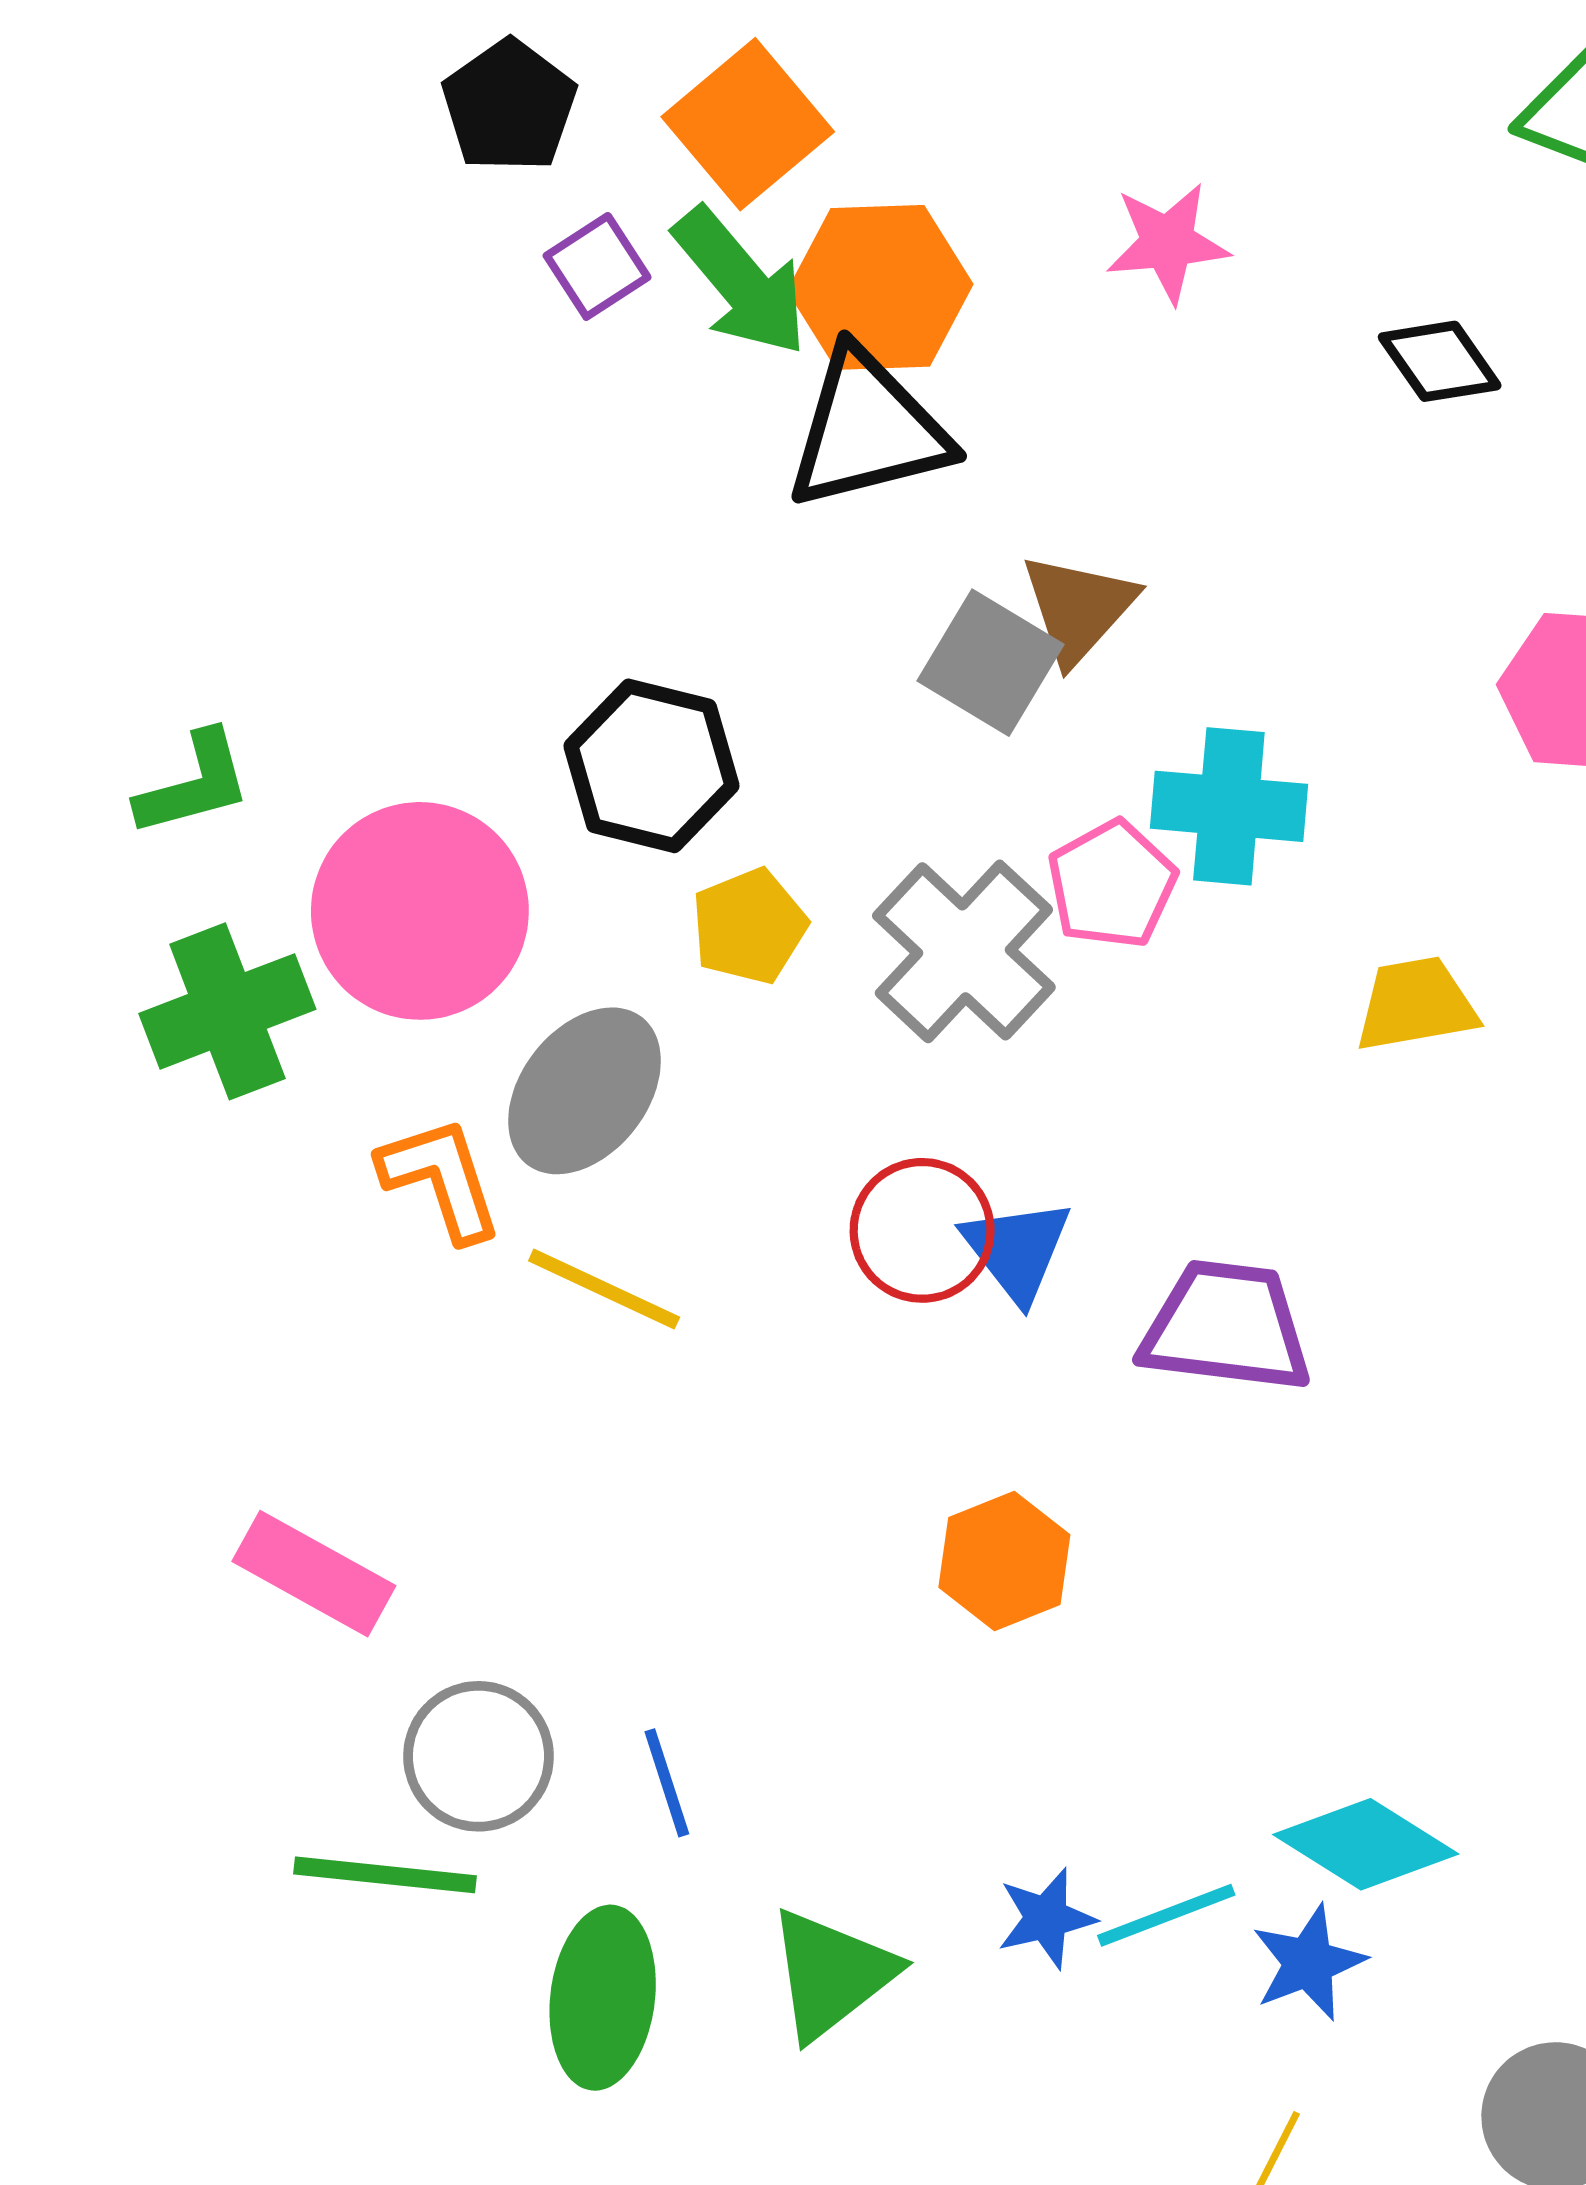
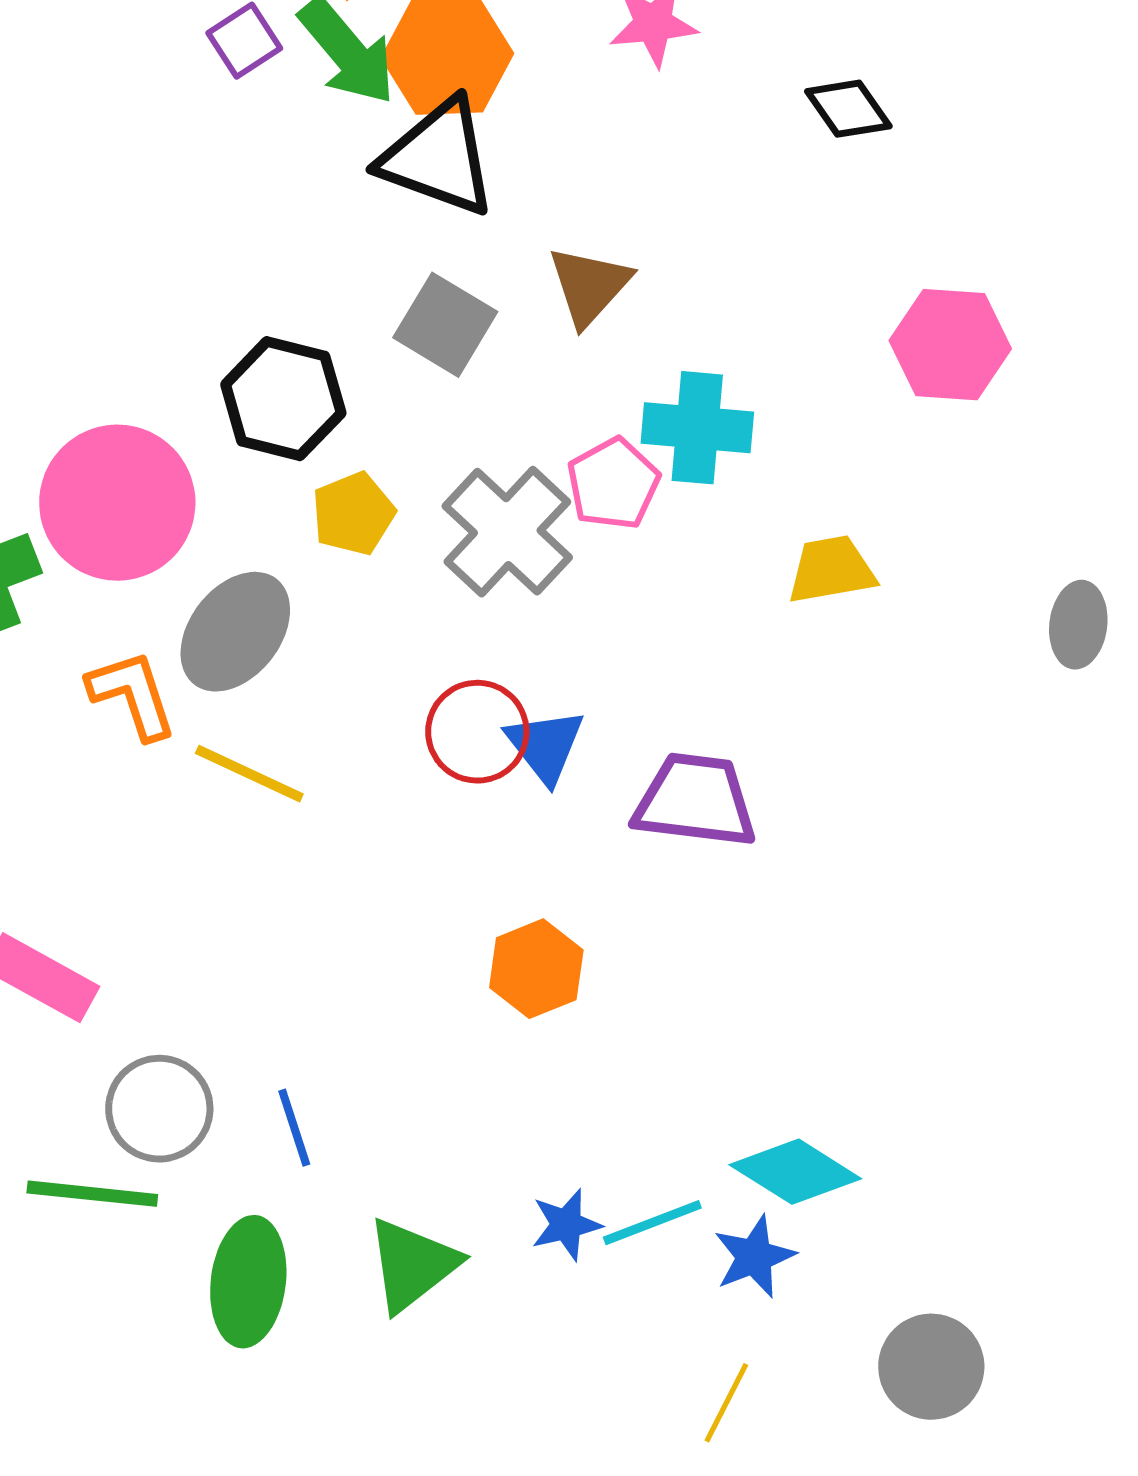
black triangle: (868, 430) -> (438, 158), turned 34
gray square: (990, 663) -> (445, 325), moved

